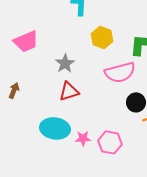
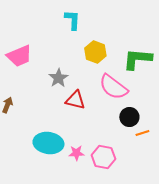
pink semicircle: (120, 72) -> (113, 87), turned 52
red triangle: (69, 91) -> (75, 100), moved, turned 30

